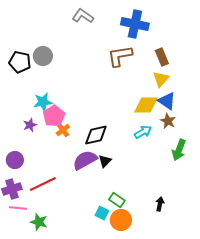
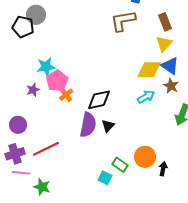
gray circle: (43, 56) -> (36, 15), moved
purple semicircle: (85, 160) -> (88, 125), turned 130
orange circle: (121, 220) -> (145, 157), moved

